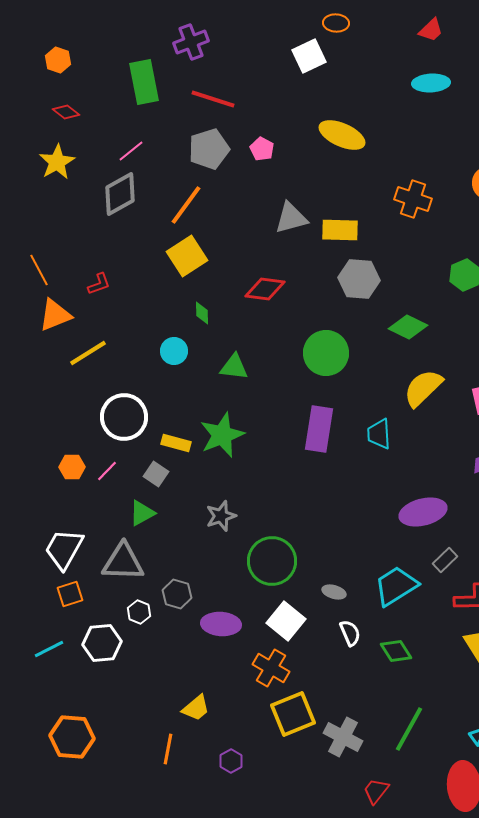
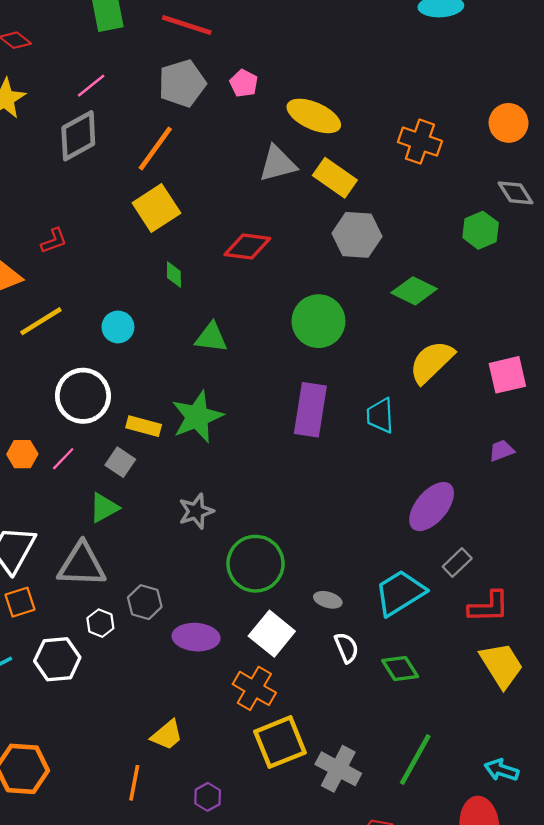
yellow ellipse: (342, 135) -> (314, 116), moved
yellow rectangle: (340, 230) -> (335, 178), turned 33
cyan circle: (174, 351) -> (118, 327), moved
purple ellipse: (423, 512) -> (432, 507), turned -36

